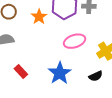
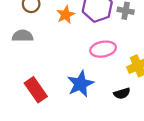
red rectangle: (21, 72) -> (36, 90), moved, size x1.5

